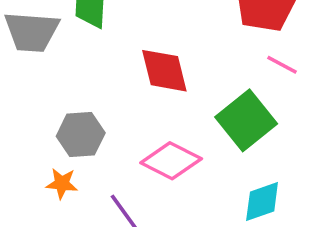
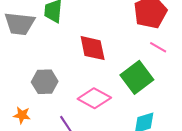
orange star: (62, 184) -> (22, 115), moved

